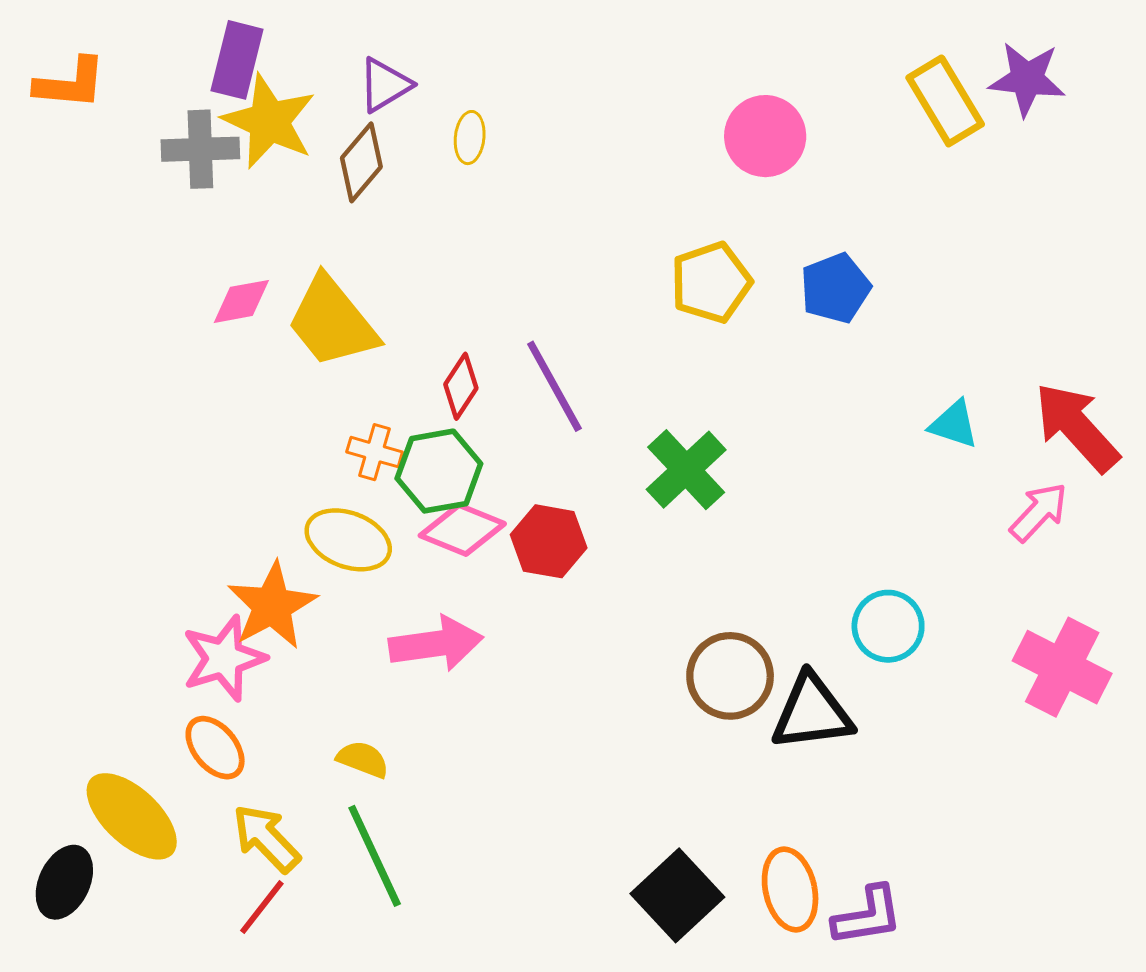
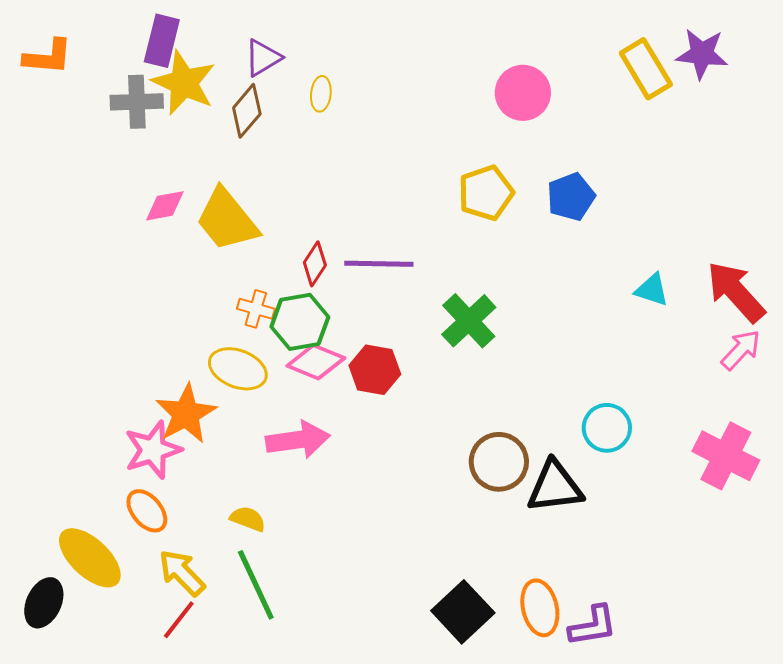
purple line: (554, 386) -> (379, 264), turned -60
pink arrow: (1039, 512) -> (741, 350), moved

